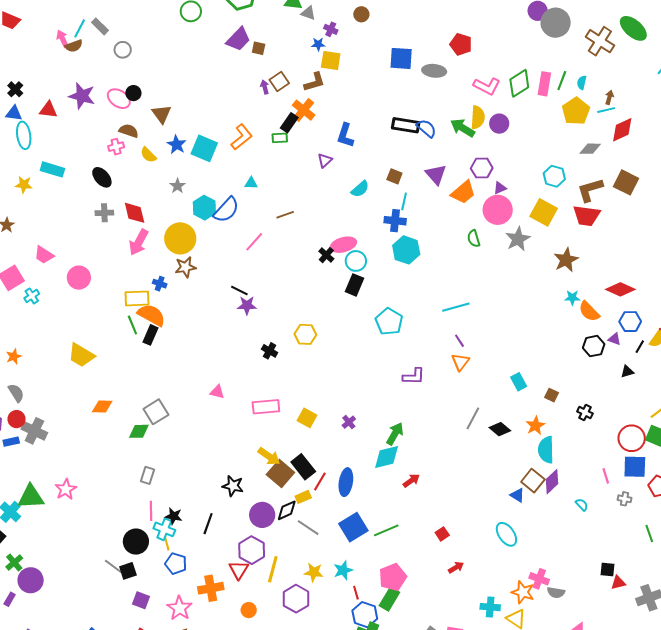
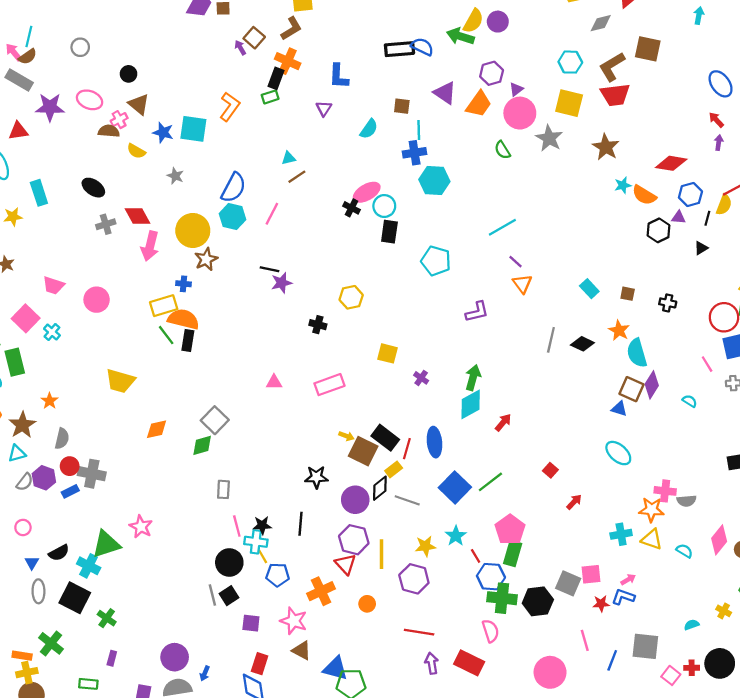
gray rectangle: (100, 26) -> (19, 80), moved, size x1.4
black circle: (133, 93) -> (129, 74), moved
yellow semicircle: (478, 117) -> (473, 21), turned 40
pink cross: (116, 147) -> (119, 120), moved
cyan rectangle: (52, 169) -> (39, 193), turned 70
cyan triangle: (251, 183) -> (288, 158), moved
cyan hexagon: (204, 208) -> (233, 217), moved
gray semicircle: (16, 393) -> (62, 439), turned 60
yellow square: (307, 418) -> (388, 353), moved
yellow arrow: (269, 456) -> (346, 436), size x0.6
gray line: (113, 566) -> (212, 595), turned 54
purple circle: (31, 580) -> (175, 657), moved

